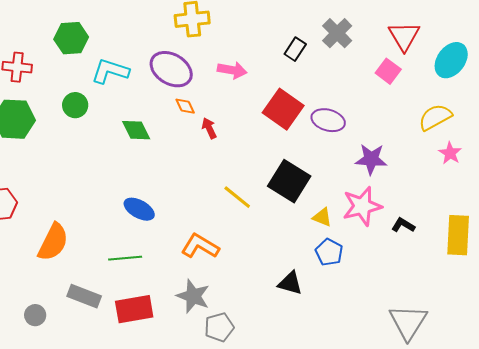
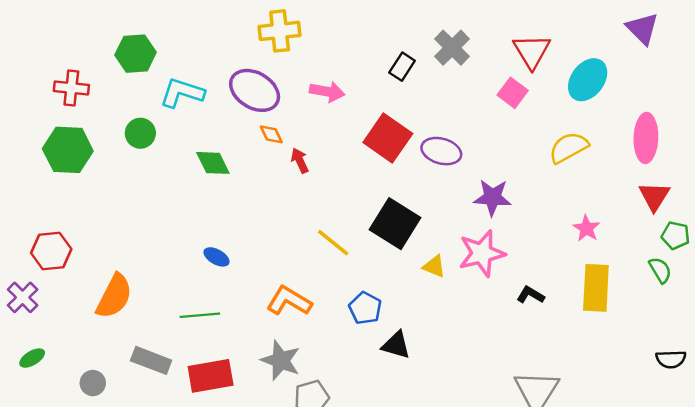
pink star: (450, 153) -> (586, 228), moved
blue ellipse: (139, 209) -> (216, 257), size x0.7
black L-shape: (403, 225) -> (531, 295), moved
blue pentagon: (329, 252) -> (365, 308), moved

